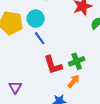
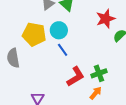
red L-shape: (53, 65) -> (75, 77), turned -105

